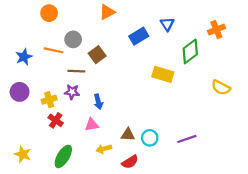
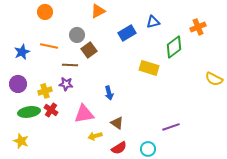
blue triangle: (167, 24) -> (153, 22), turned 48
gray circle: (73, 39) -> (77, 35), moved
yellow semicircle: (221, 88) -> (214, 79), moved
blue arrow: (98, 102) -> (109, 93), moved
pink triangle: (92, 125) -> (84, 114), size x1.5
brown triangle: (128, 135) -> (117, 123), turned 32
cyan circle: (150, 138) -> (148, 149), moved
green ellipse: (63, 156) -> (29, 112), moved, turned 50

